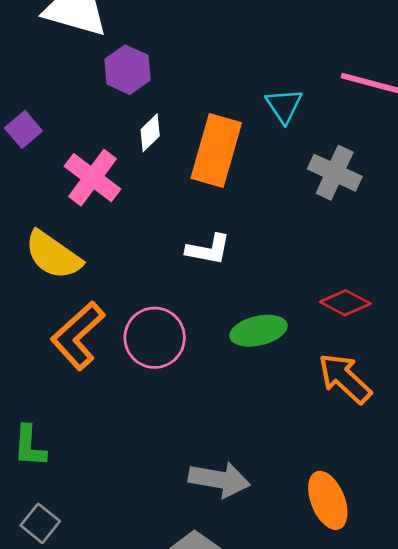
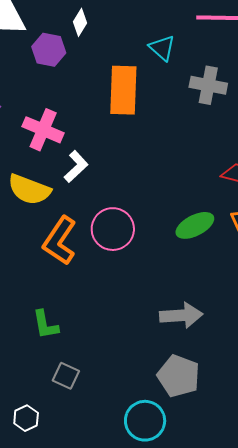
white diamond: (150, 133) -> (80, 22), moved
white L-shape: (208, 249) -> (76, 167), moved, turned -40
green ellipse: (258, 331) -> (195, 225), moved

